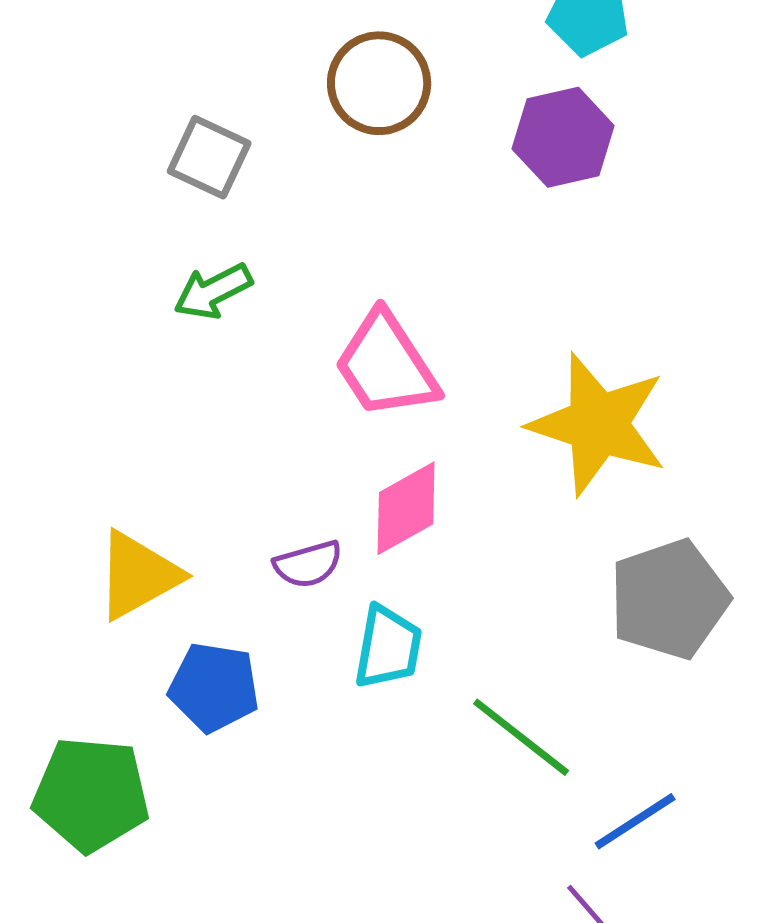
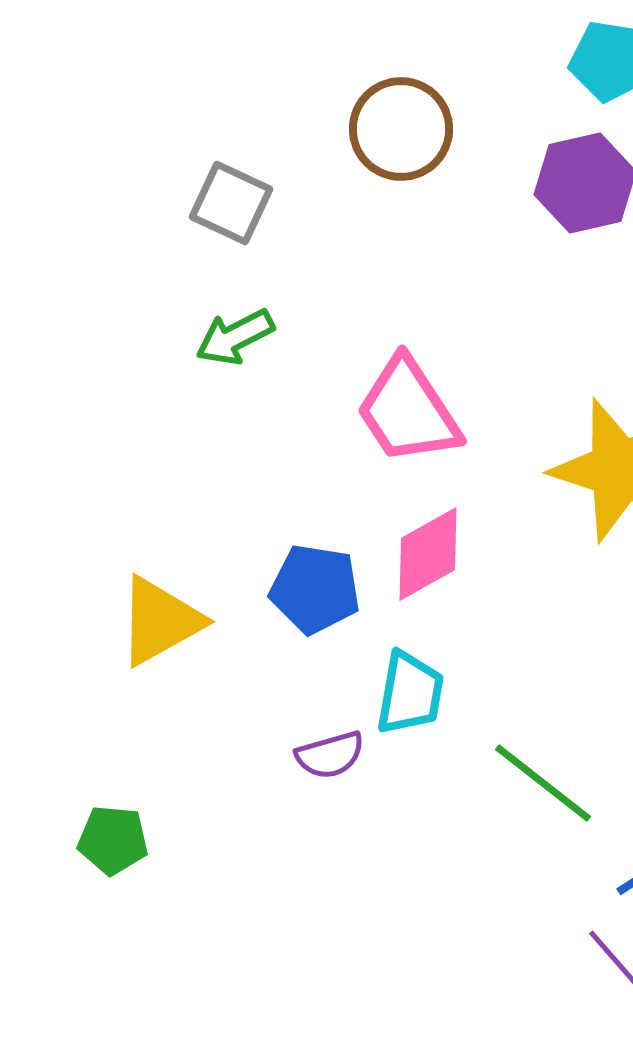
purple semicircle: (308, 564) -> (330, 755), moved
blue pentagon: (214, 687) -> (315, 589), moved
green pentagon: (91, 794) -> (113, 840), size x0.6

